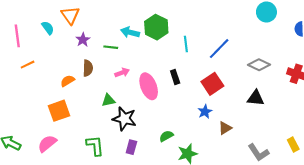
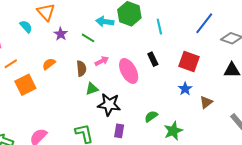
green line: (111, 47) -> (88, 38), turned 32
blue line: (219, 49) -> (204, 23), moved
brown semicircle: (88, 68) -> (81, 69), moved
orange semicircle: (68, 81) -> (49, 64), moved
red square: (212, 84) -> (189, 61), turned -30
orange square: (59, 111) -> (25, 85), moved

